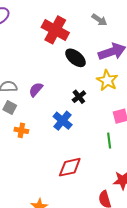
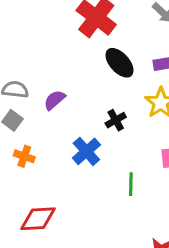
green line: (109, 141) -> (131, 184), moved
red diamond: (70, 167) -> (38, 219), moved

